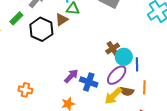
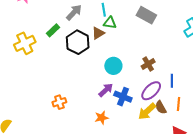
cyan circle: (124, 57) -> (113, 66), moved
orange cross: (25, 90) -> (59, 102), turned -32
brown semicircle: (127, 91) -> (161, 107), turned 48

